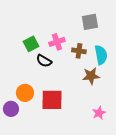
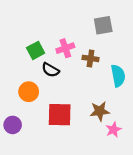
cyan semicircle: (101, 55) -> (118, 76), moved
brown star: (91, 76) -> (100, 111), moved
orange circle: (25, 93) -> (29, 92), moved

